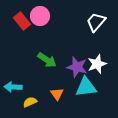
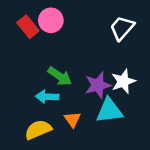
purple star: (77, 67) -> (98, 85), turned -30
cyan arrow: (13, 87) -> (47, 97), moved
yellow semicircle: (30, 102) -> (38, 130), size x1.5

